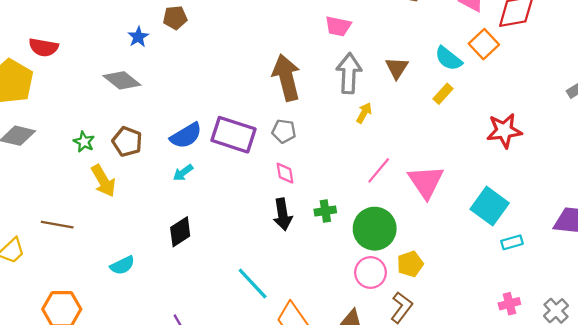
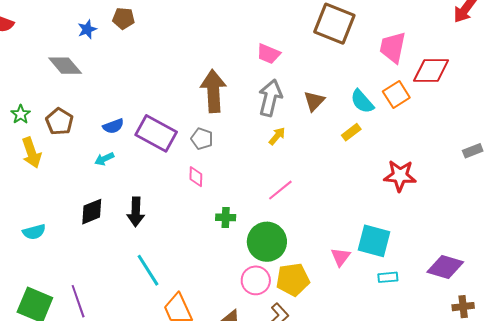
blue semicircle: (186, 136) -> (113, 126), size x0.7
pink triangle: (426, 182) -> (340, 257), moved, size x0.6
cyan square: (490, 206) -> (374, 241), turned -32
black arrow: (283, 214) -> (136, 212), moved
yellow pentagon: (410, 264) -> (293, 280), size x1.4

